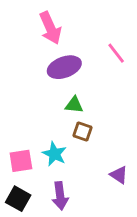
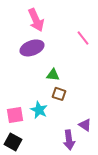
purple ellipse: (64, 67) -> (32, 48), moved
purple arrow: (60, 196) -> (69, 140), moved

